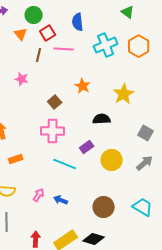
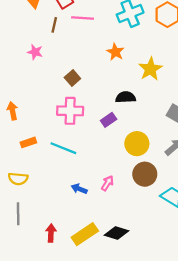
orange star: (83, 86) -> (115, 52), moved
purple rectangle: (87, 147) -> (109, 120), moved
cyan line: (65, 164) -> (63, 148), moved
pink arrow: (39, 195) -> (107, 183), moved
brown circle: (104, 207) -> (145, 174), moved

